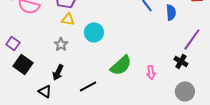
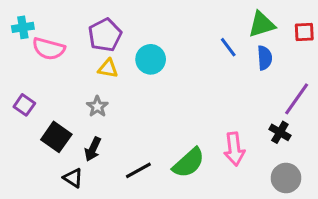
cyan circle: (94, 32) -> (151, 59), moved
black square: (23, 64) -> (56, 137), moved
green semicircle: (121, 65) -> (189, 163), moved
pink arrow: (151, 72) -> (234, 149), size x1.5

